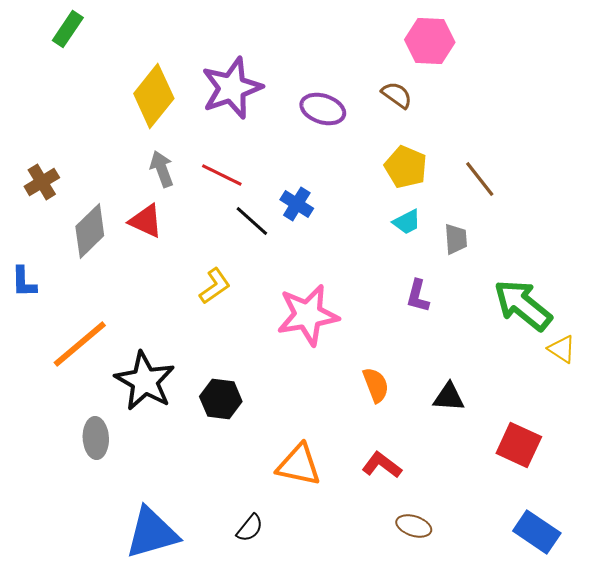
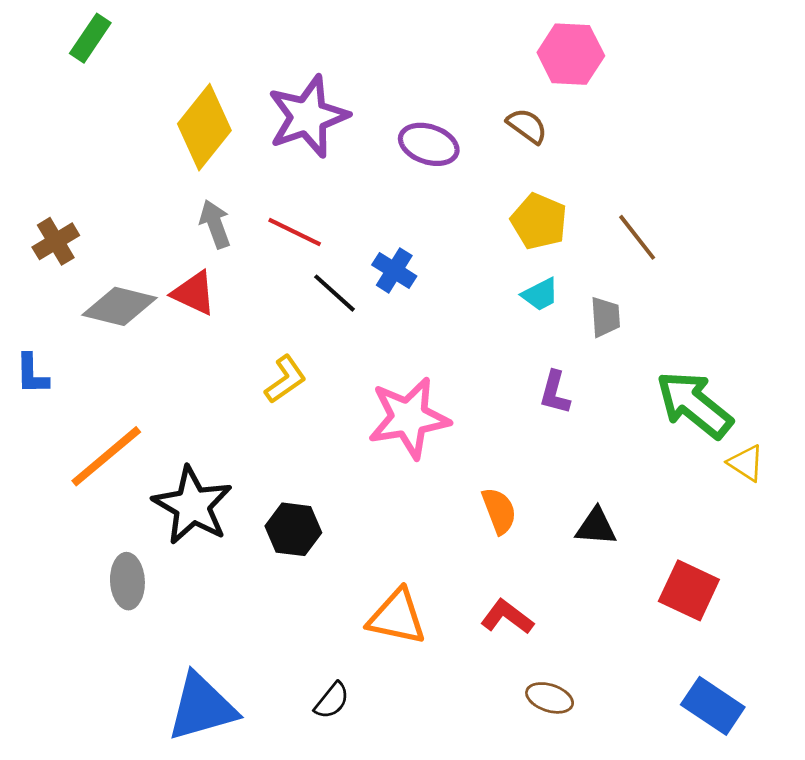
gray diamond: (90, 231) -> (119, 306), turned 58

